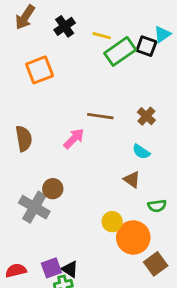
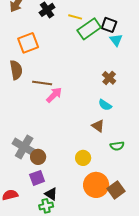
cyan triangle: (162, 34) -> (116, 40), moved, turned -32
brown line: (100, 116) -> (42, 83), moved
brown semicircle: (24, 139) -> (16, 70), moved
brown circle: (53, 189) -> (38, 157), moved
orange circle: (133, 237) -> (96, 185), moved
purple square: (51, 268) -> (37, 178), moved

